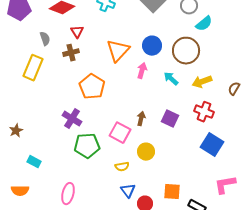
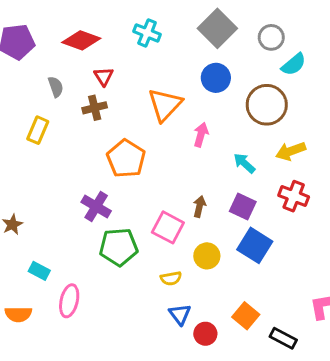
blue circle: (152, 46) -> (216, 78), moved
yellow rectangle: (33, 68) -> (38, 130), size x0.7
cyan arrow: (171, 79) -> (244, 163), moved
blue square: (212, 145) -> (255, 245), moved
orange square: (172, 192) -> (246, 316), turned 36
pink ellipse: (68, 194) -> (69, 301), moved

